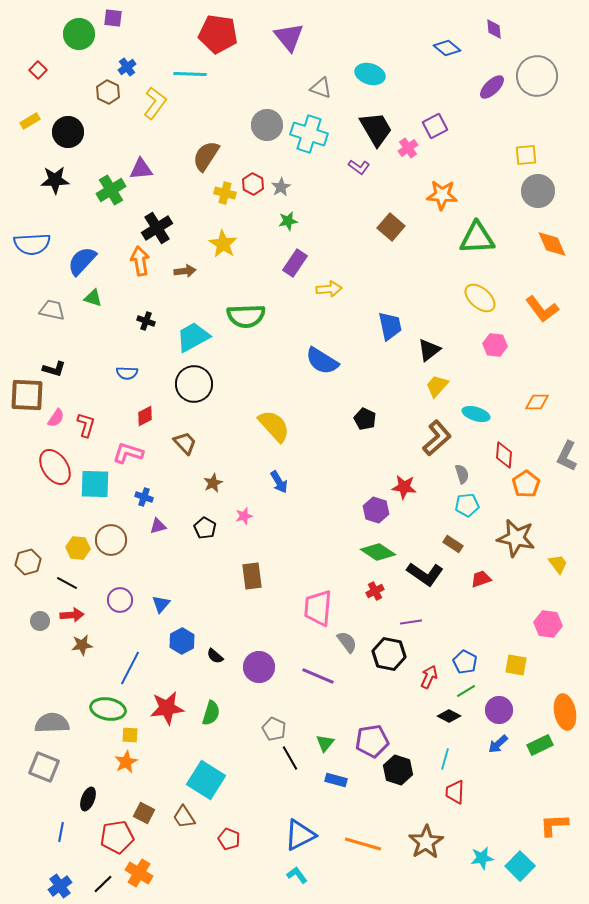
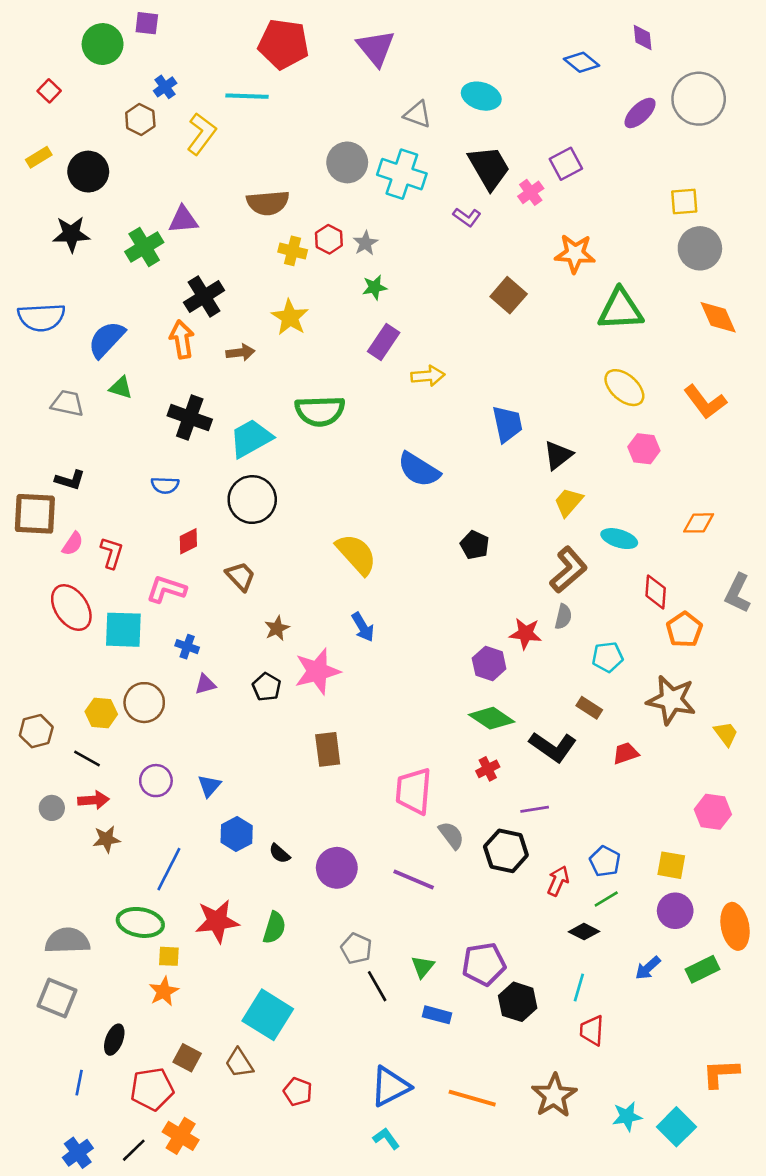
brown semicircle: (206, 156) -> (268, 203), turned -128
black cross: (146, 321) -> (190, 418), size x1.8
gray semicircle: (462, 474) -> (563, 617), moved, turned 30
pink star: (244, 516) -> (317, 671), size x2.0
purple circle: (499, 710) -> (675, 911), moved

